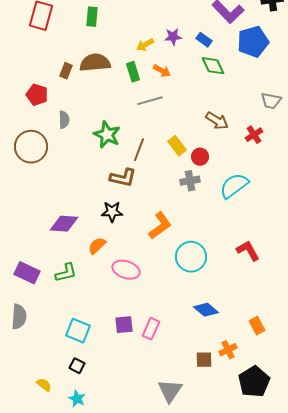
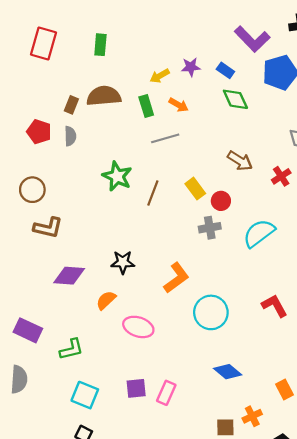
gray semicircle: (64, 120) -> (70, 136), moved
brown circle: (31, 147) -> (32, 190), size x0.7
brown L-shape: (123, 178) -> (48, 228), moved
green L-shape: (66, 273) -> (71, 349), moved

